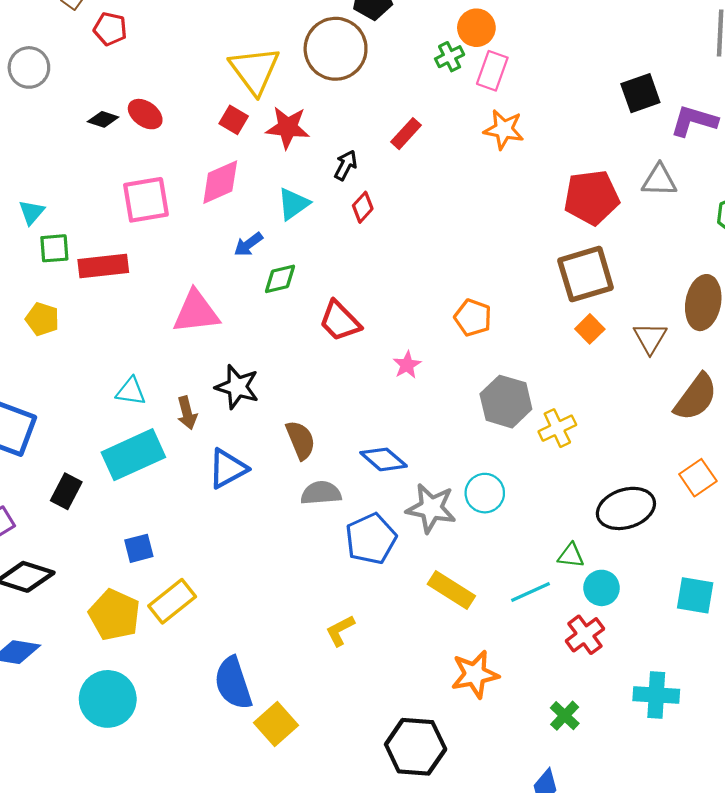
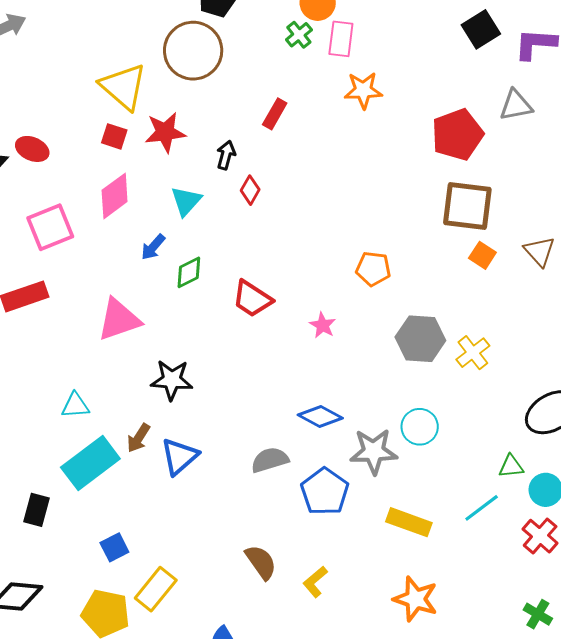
brown square: (586, 274) -> (467, 206), turned 36
brown arrow: (187, 413) -> (138, 438), moved, turned 60
brown semicircle: (300, 440) -> (261, 562), moved
orange star: (475, 674) -> (416, 599), moved, turned -30

